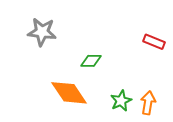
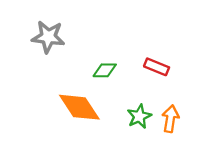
red rectangle: (154, 42) -> (157, 67), moved

